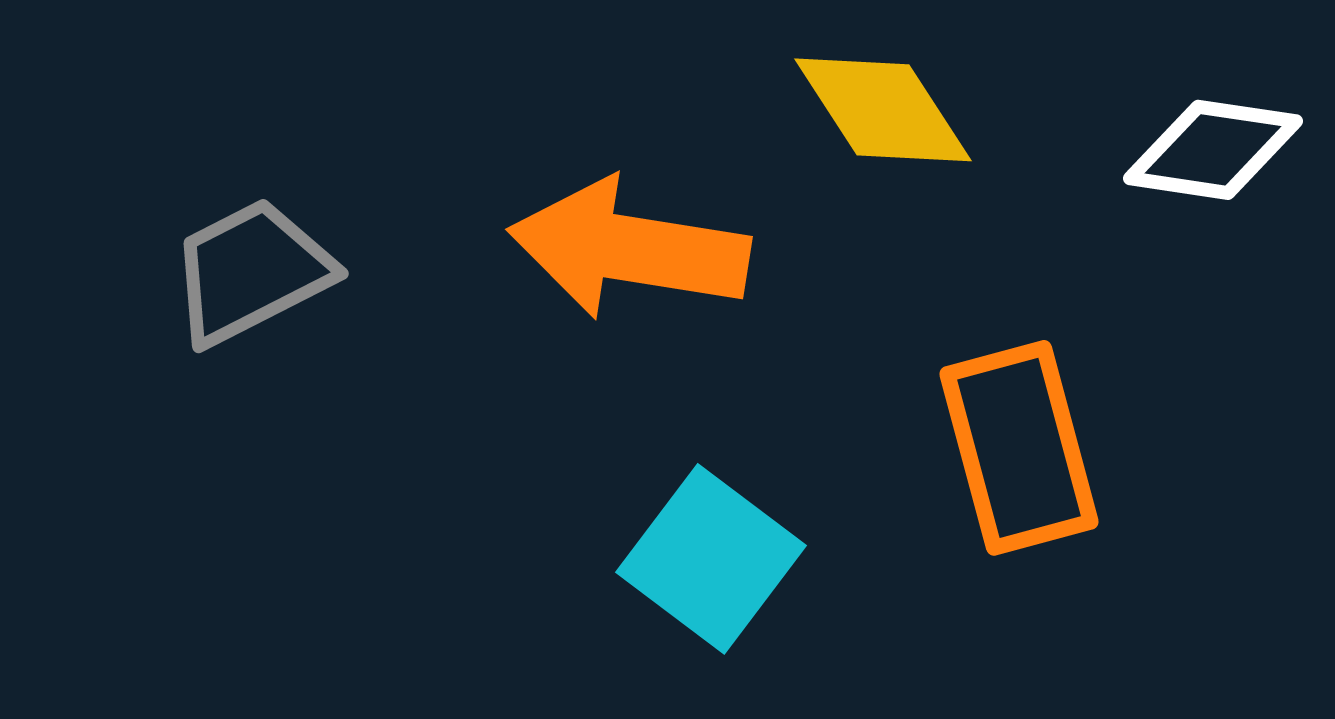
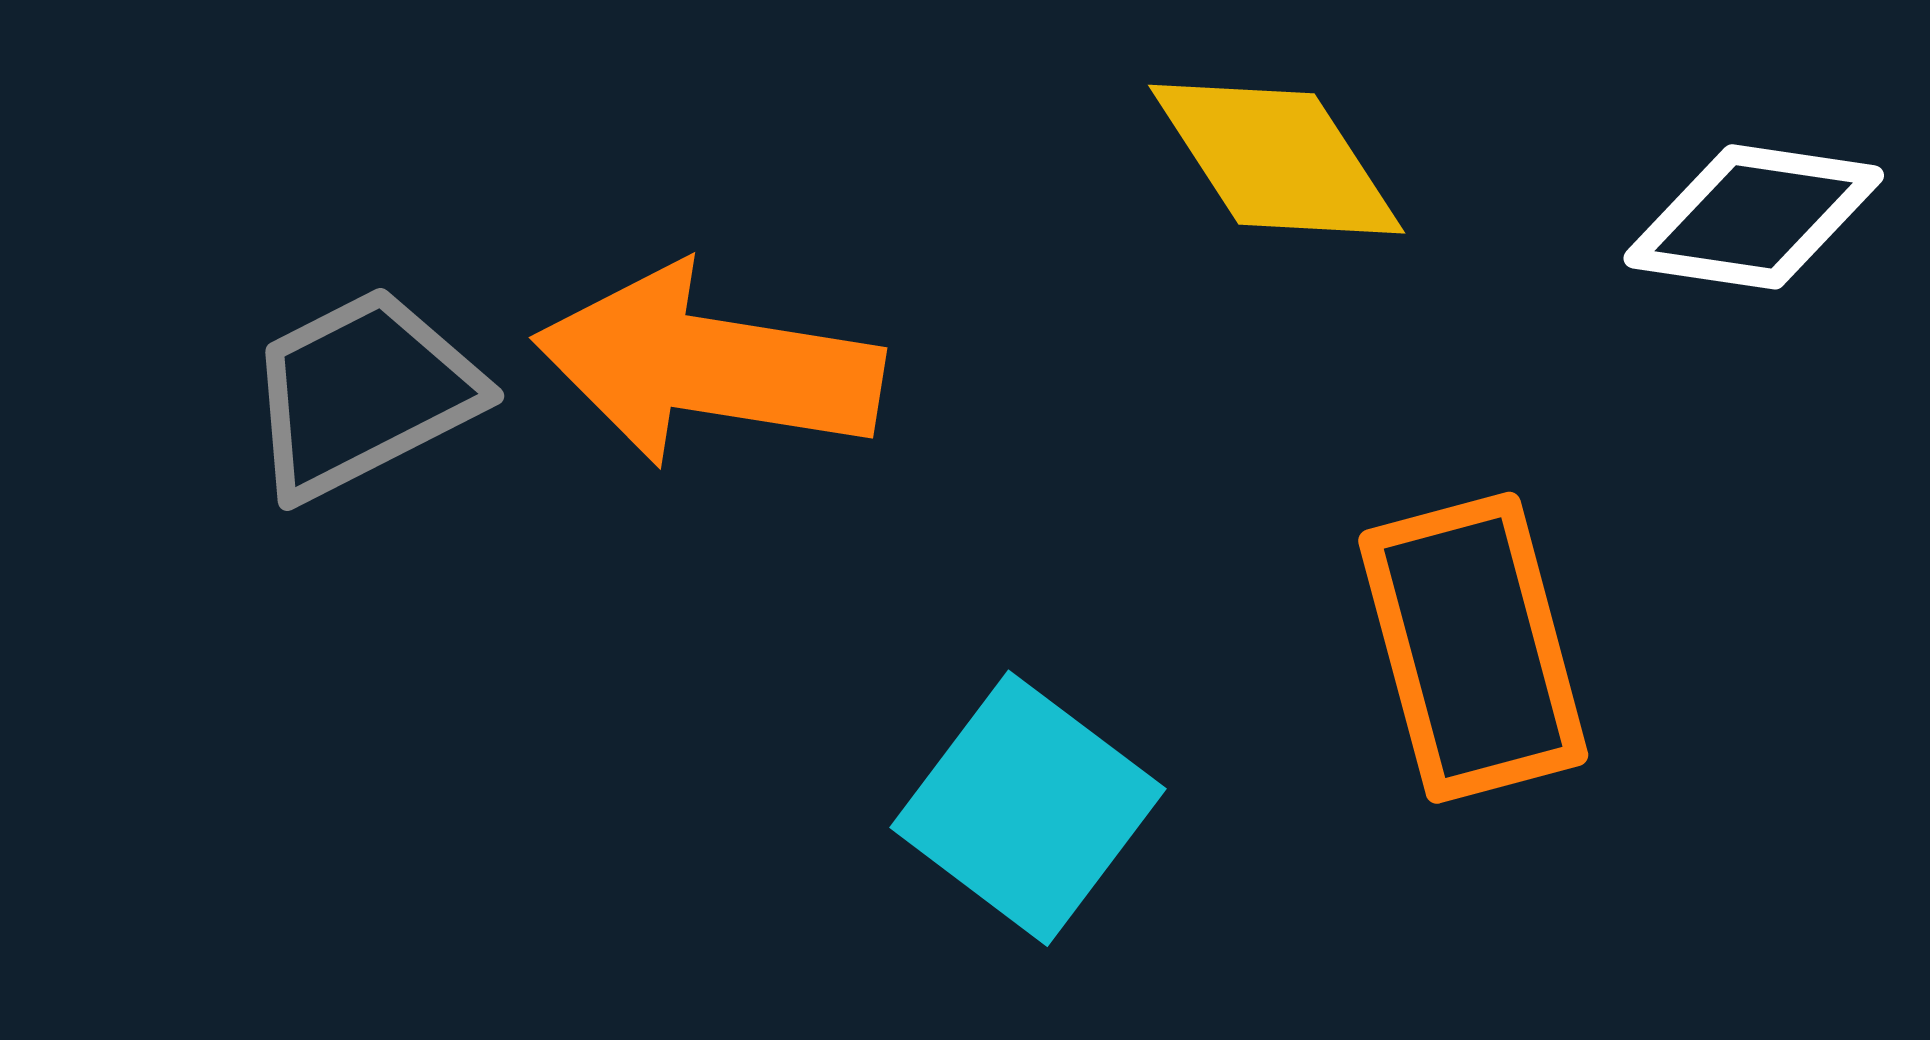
orange arrow: (629, 249) -> (708, 366), moved

